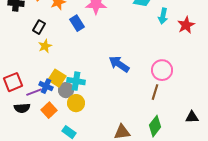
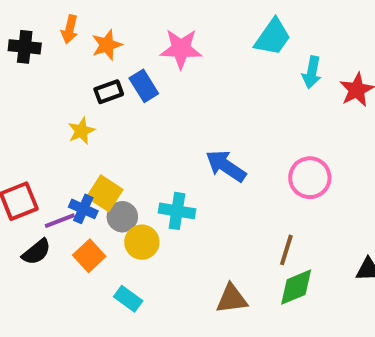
black rectangle: (39, 27) -> (109, 92), moved, turned 40
cyan cross: (76, 81) -> (177, 211), moved
brown line: (155, 92) -> (286, 250), moved
black semicircle: (22, 108) -> (36, 252), turned -35
green diamond: (155, 126) -> (296, 287), turned 30

